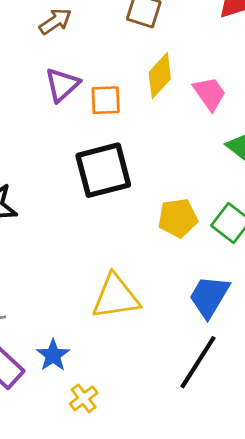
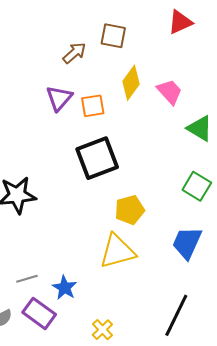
brown arrow: (55, 21) -> (74, 53), moved
yellow pentagon: (178, 218) -> (130, 210), moved
blue star: (53, 355) -> (65, 288), moved
black line: (198, 362) -> (176, 315), moved

